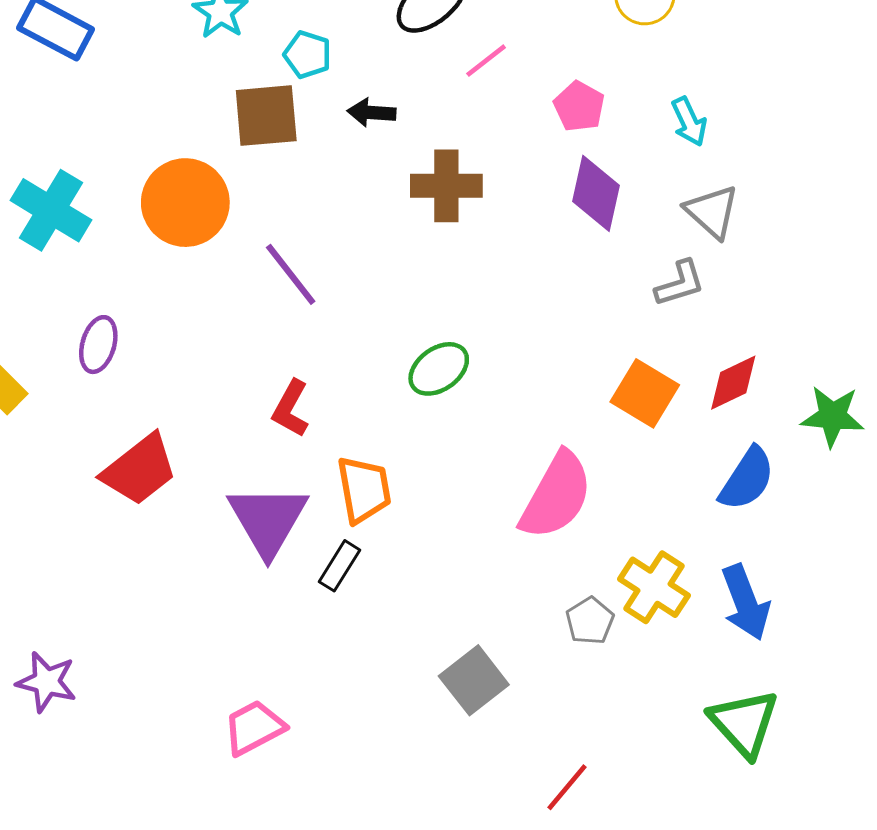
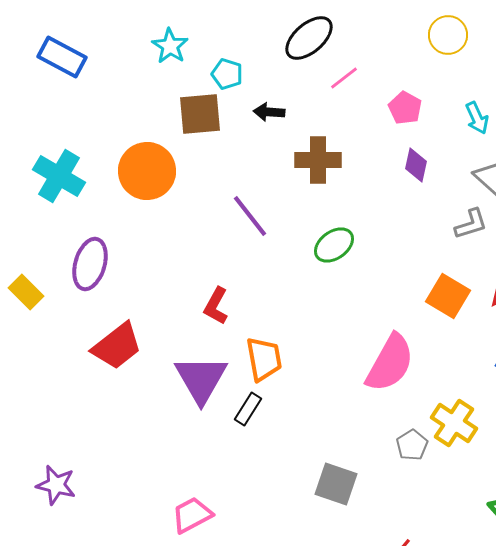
purple diamond: (596, 193) -> (416, 165), size x0.7
purple line: (291, 274) -> (250, 216), moved
purple ellipse: (98, 345) -> (90, 264), size x1.4
green ellipse: (439, 369) -> (334, 245), moved
gray square: (474, 680) -> (336, 484), turned -33

